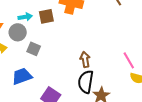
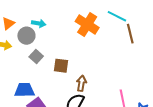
brown square: (46, 16) -> (61, 66), moved
blue trapezoid: (22, 76) -> (24, 90), moved

